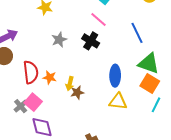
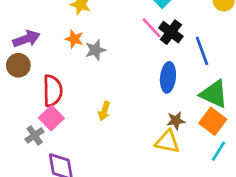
black cross: (91, 41) -> (171, 32), moved
blue ellipse: (115, 76) -> (168, 77), moved
orange star: (50, 77) -> (74, 39), moved
brown star: (77, 92) -> (176, 121), moved
pink square: (33, 102) -> (51, 118), moved

